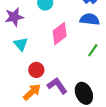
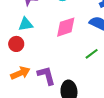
cyan triangle: (21, 44) -> (26, 24), turned 42
red circle: (36, 70) -> (16, 44), moved

